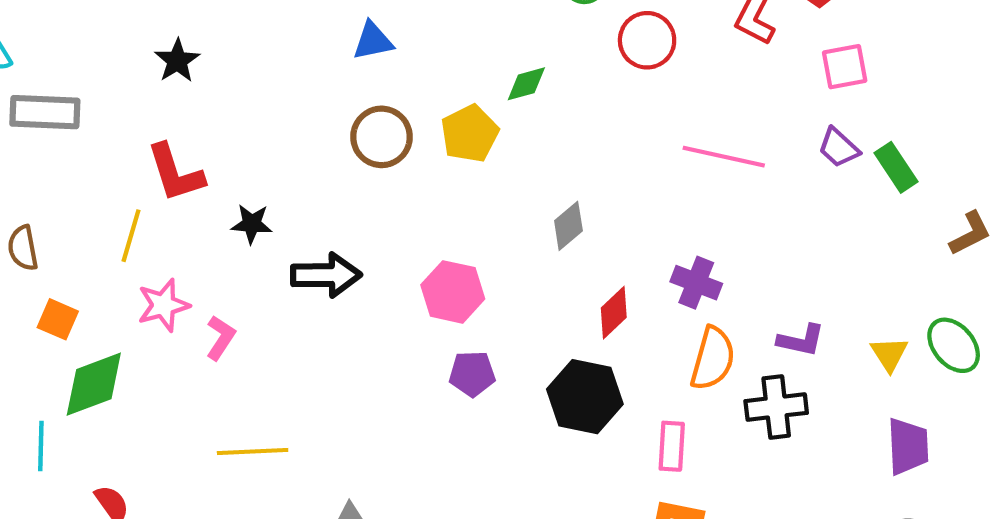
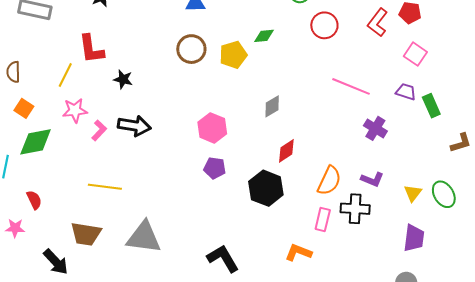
pink square: (845, 67) -> (415, 54), turned 35
purple trapezoid: (839, 148) -> (406, 92), turned 145
black arrow: (326, 275) -> (134, 126), moved
purple cross: (696, 283) -> (375, 128), moved
pink rectangle: (672, 446) -> (323, 219), moved

